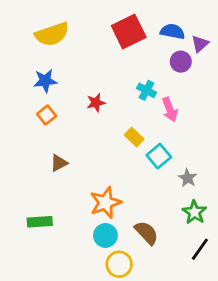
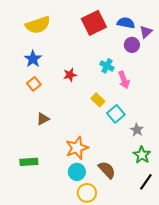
blue star: (45, 81) -> (33, 59), turned -30

